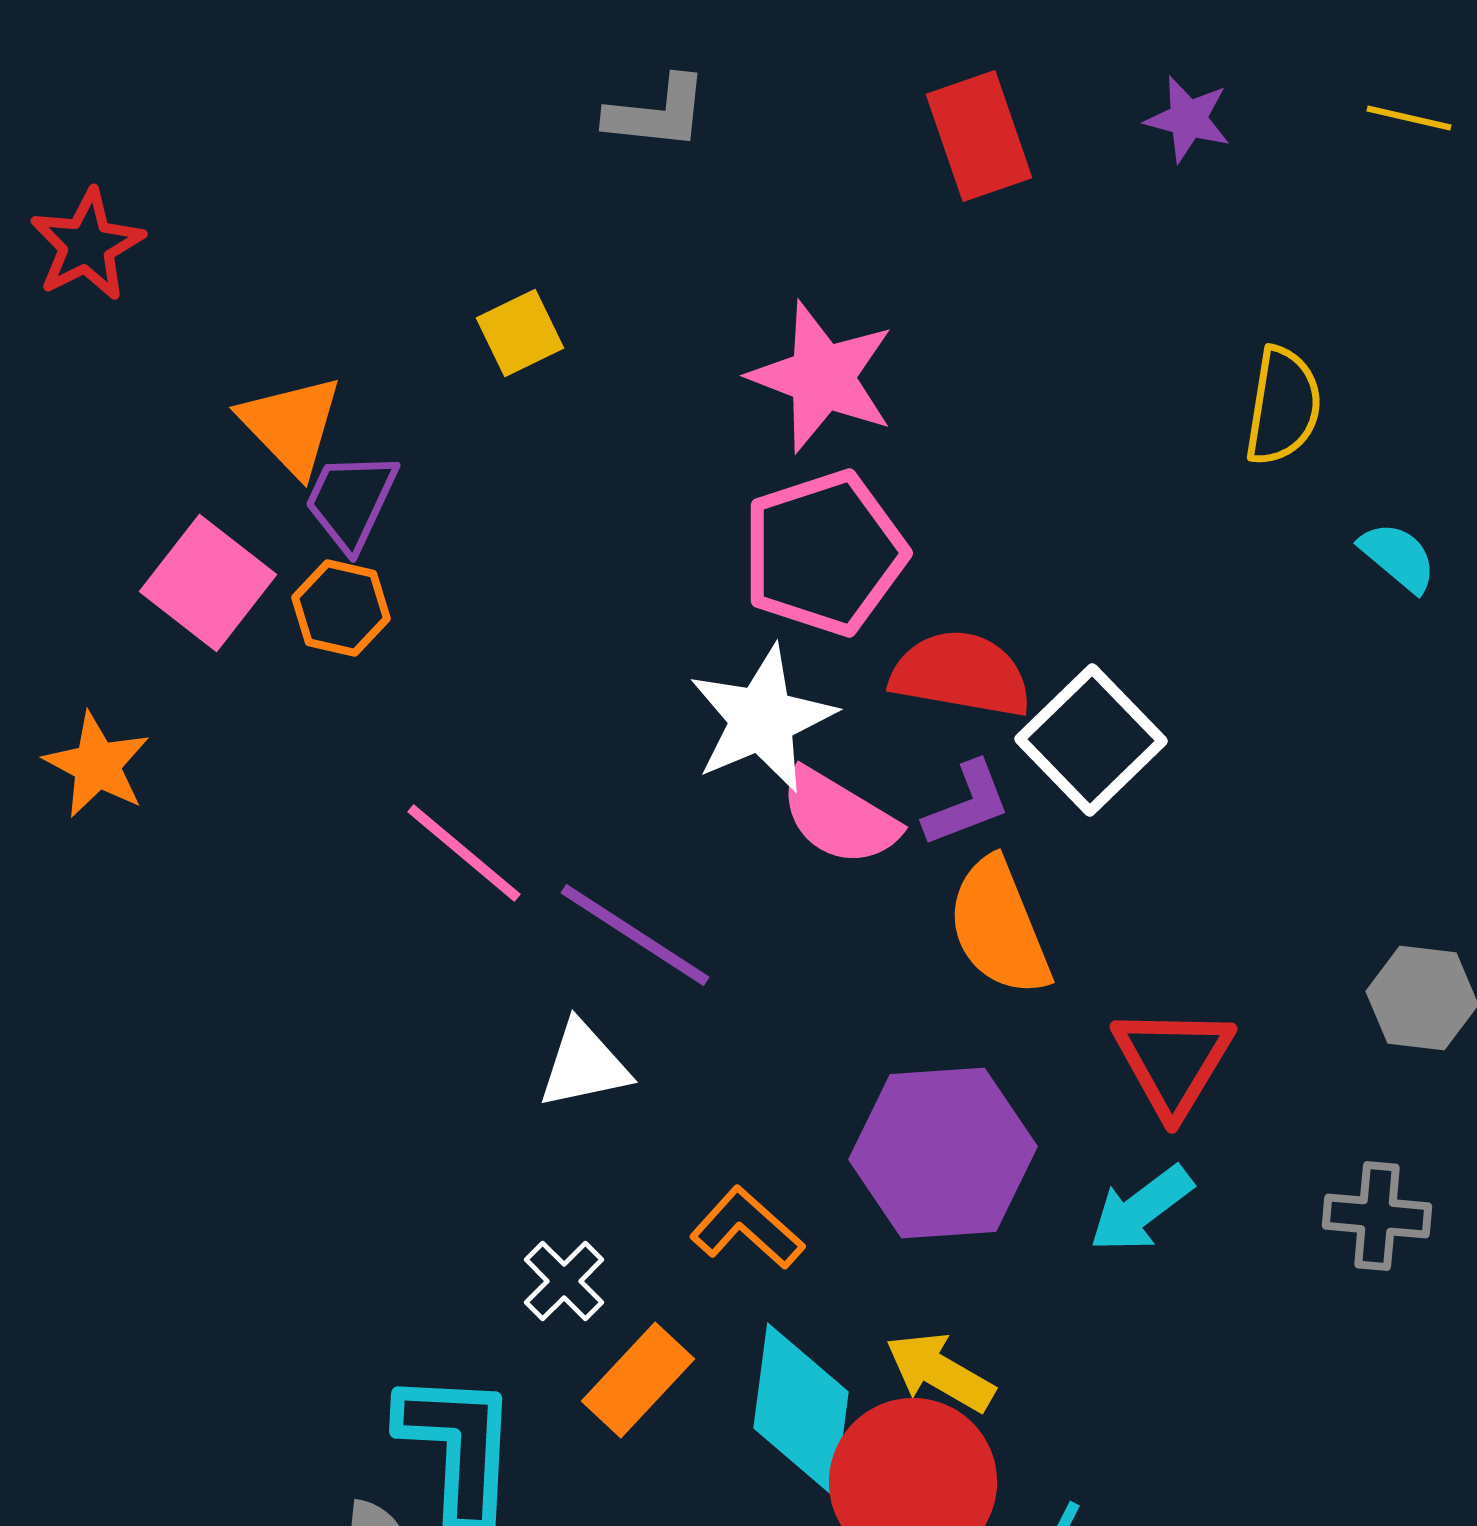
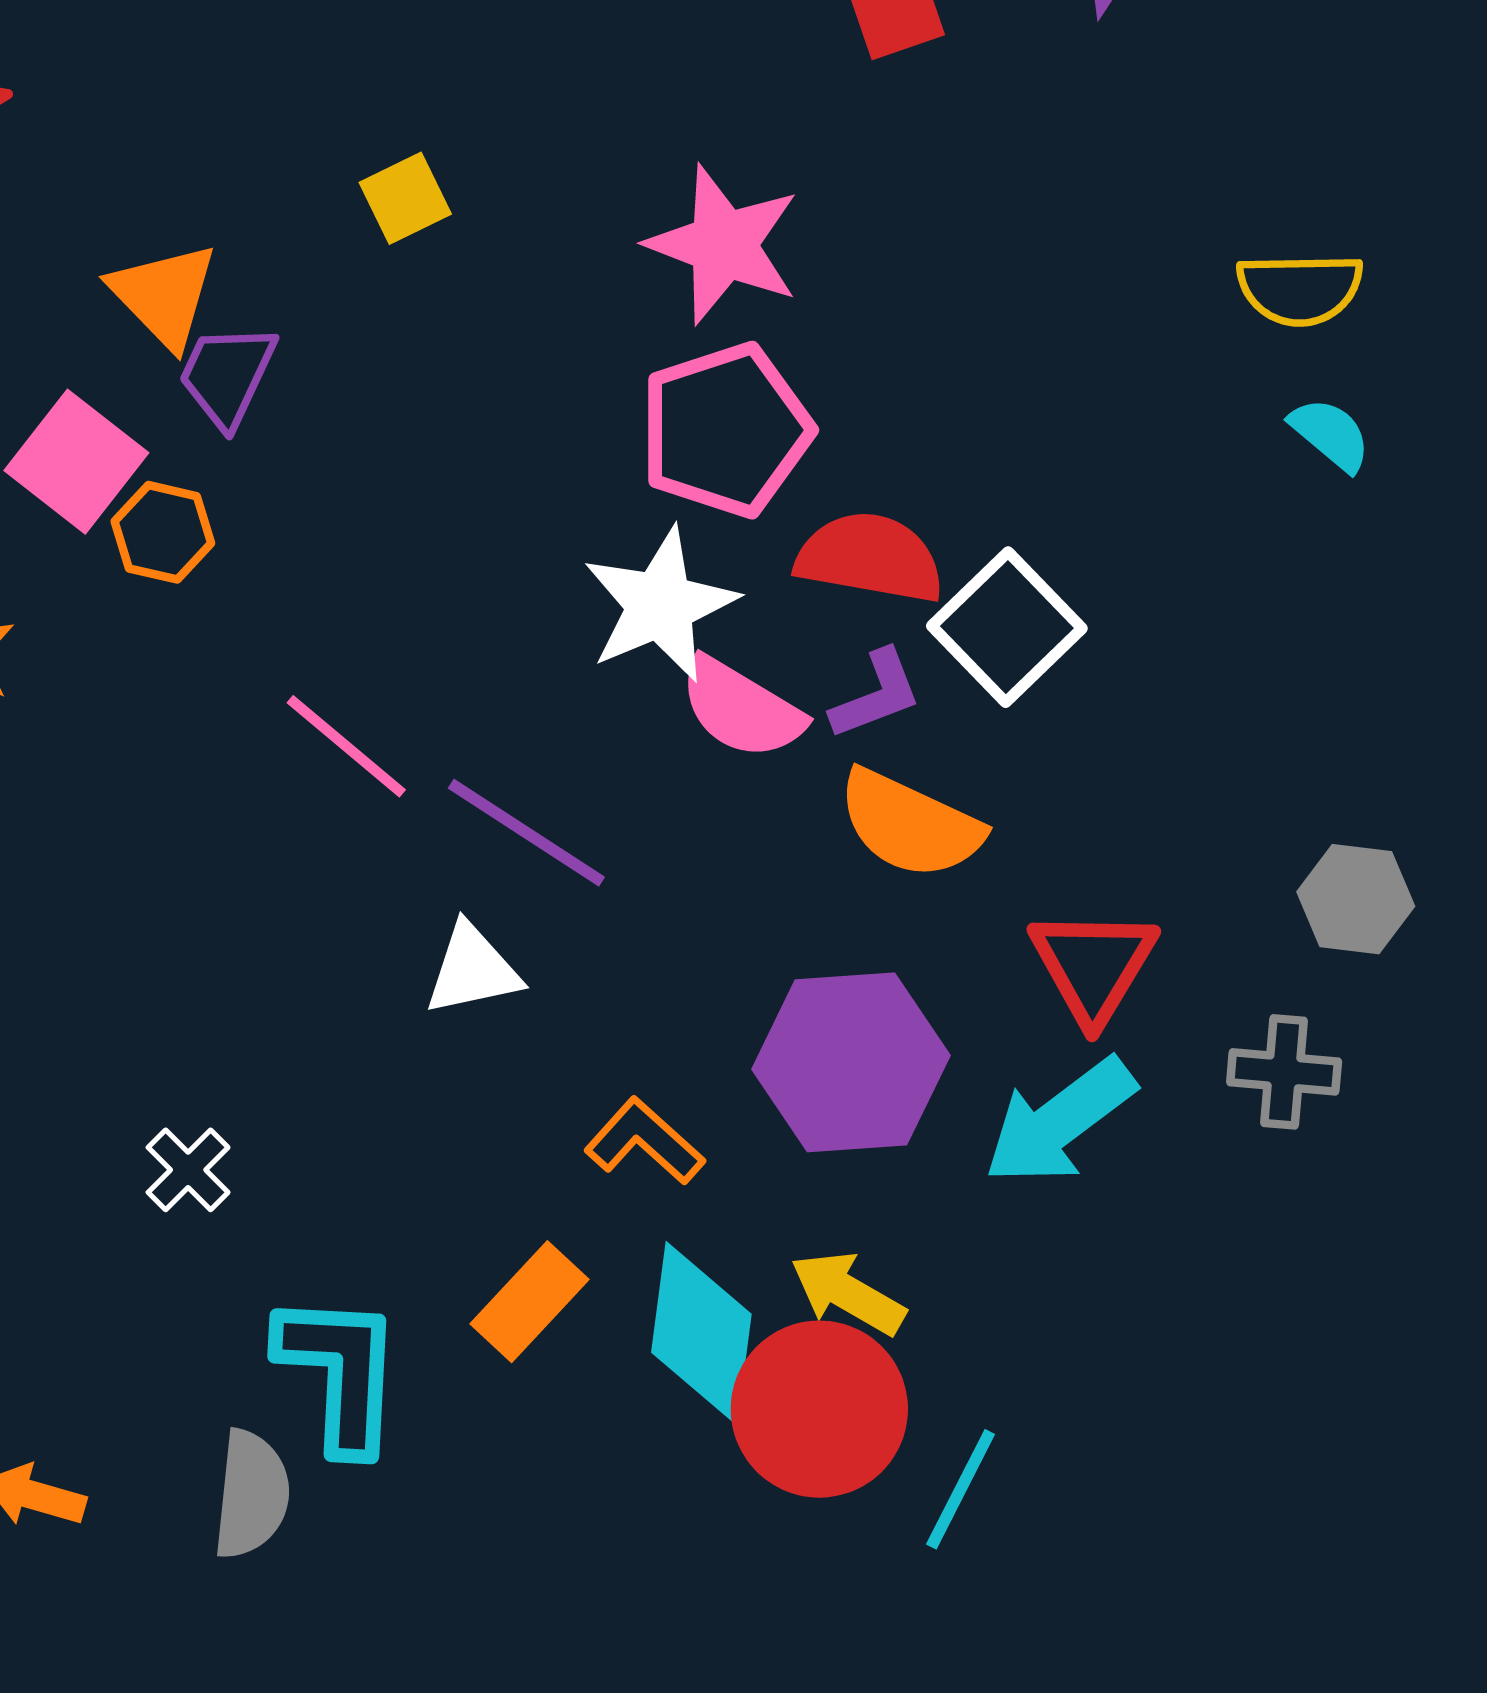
yellow semicircle: (1283, 406) -> (1300, 289), moved, turned 80
orange hexagon: (341, 608) -> (163, 532), moved
orange semicircle: (999, 927) -> (910, 824), turned -43
cyan arrow: (1141, 1209) -> (1060, 1121), size x1.4
gray cross: (1377, 1216) -> (1284, 1072), moved
white cross: (564, 1281) -> (188, 1170), moved

